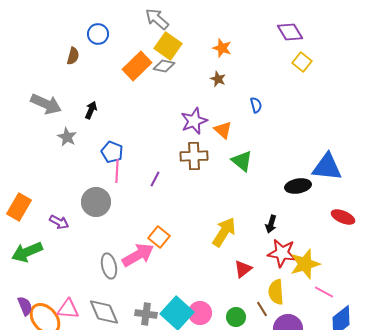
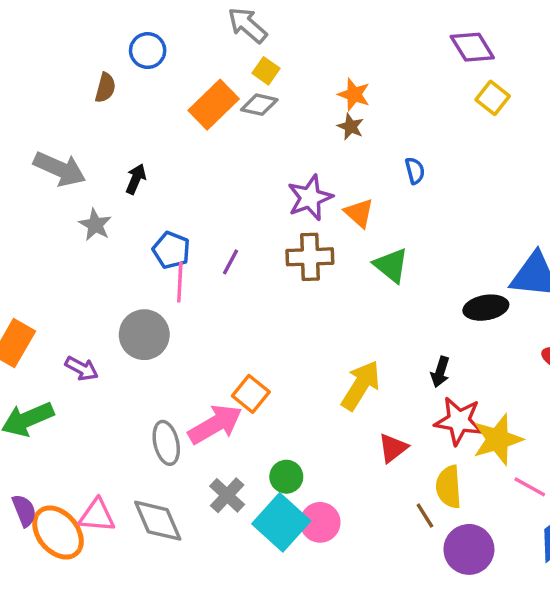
yellow square: (168, 46) -> (266, 71), size x0.6
orange star: (222, 48) -> (354, 94), moved
purple line: (155, 179) -> (230, 262), moved
gray cross: (146, 314) -> (227, 495), moved, turned 35
green circle: (236, 317) -> (286, 477), moved

